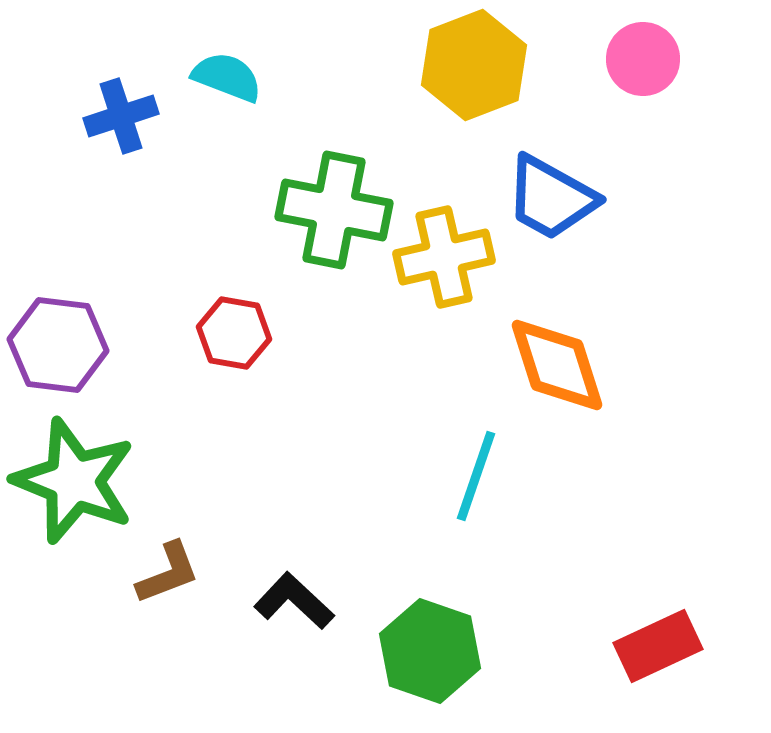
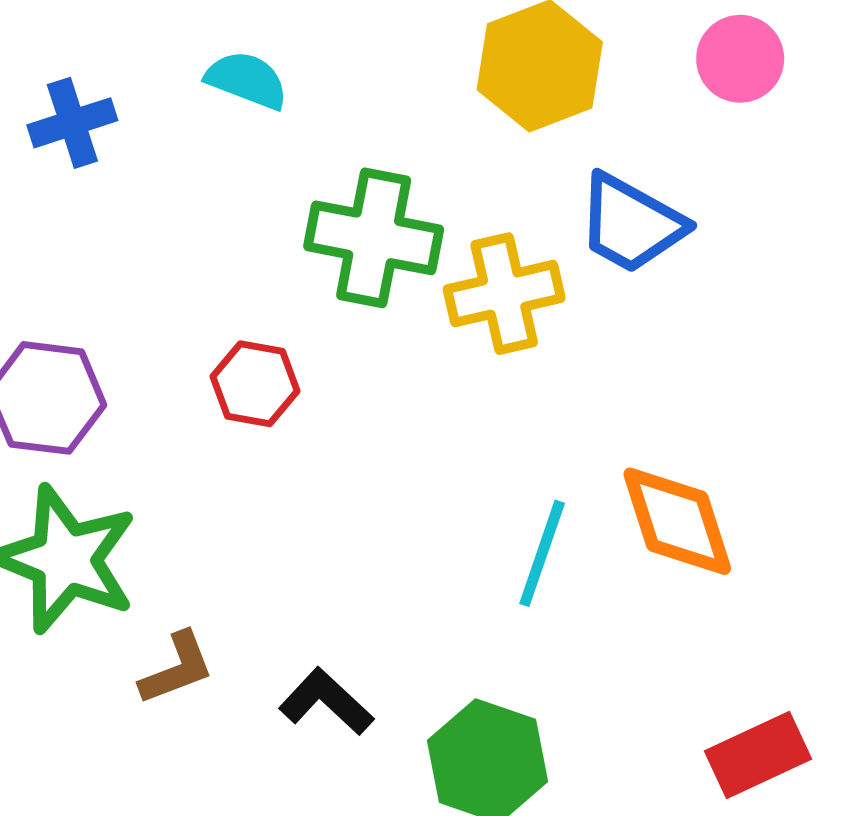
blue cross: (121, 116) -> (72, 123), moved
orange diamond: (557, 365) -> (677, 521), moved

